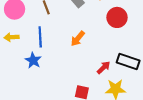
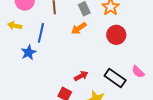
orange arrow: (78, 39) -> (79, 28), moved
red arrow: (104, 67) -> (81, 76), moved

